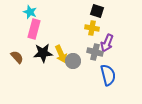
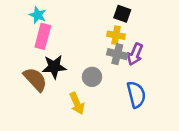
gray cross: (95, 52) -> (117, 54), moved
yellow arrow: (61, 54) -> (77, 103), moved
brown semicircle: (17, 57) -> (35, 79), moved, size x1.5

